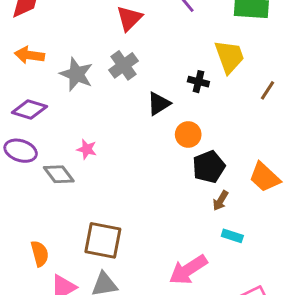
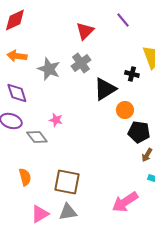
black triangle: (159, 104) -> (105, 89), size x1.4
purple diamond: (29, 110) -> (17, 93), turned 55
black pentagon: (209, 167) -> (139, 132), turned 30
orange semicircle: (40, 254) -> (25, 177), moved

